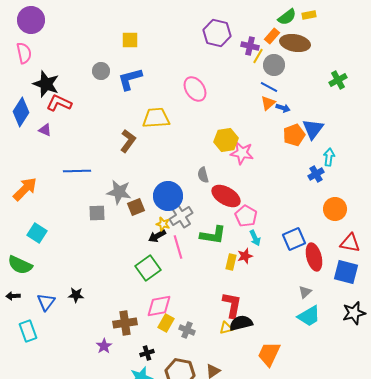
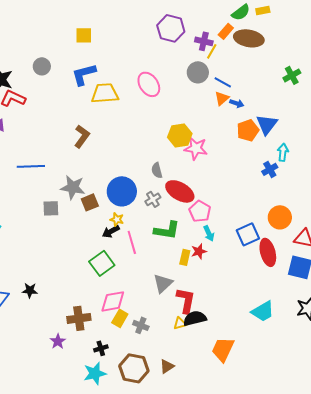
gray circle: (274, 65) -> (198, 72), moved
gray circle: (101, 71) -> (42, 66), moved
yellow trapezoid: (156, 118) -> (105, 93), moved
orange circle: (335, 209) -> (280, 217), moved
gray cross: (181, 216) -> (153, 199), moved, size x0.7
gray triangle: (305, 292) -> (163, 283), moved, size x1.5

